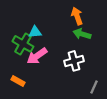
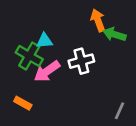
green arrow: (82, 34) -> (114, 34), moved
white cross: (74, 61) -> (81, 61), moved

